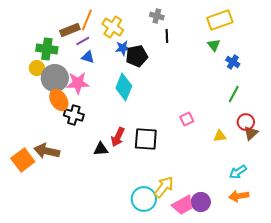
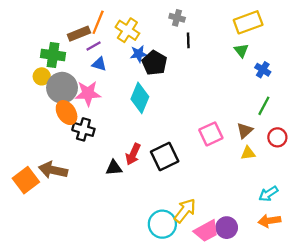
black pentagon: (137, 56) -> (154, 63), turned -30
pink square: (187, 119) -> (211, 134), size x1.5
brown triangle: (251, 133) -> (245, 131), moved
black square: (146, 139) -> (165, 157), turned -30

